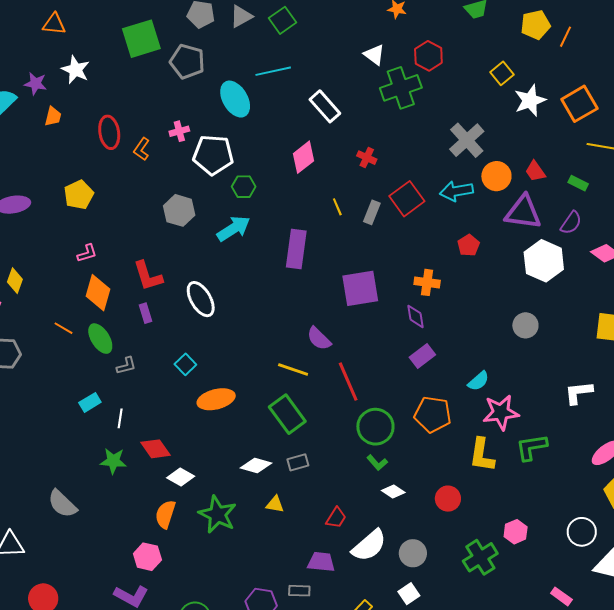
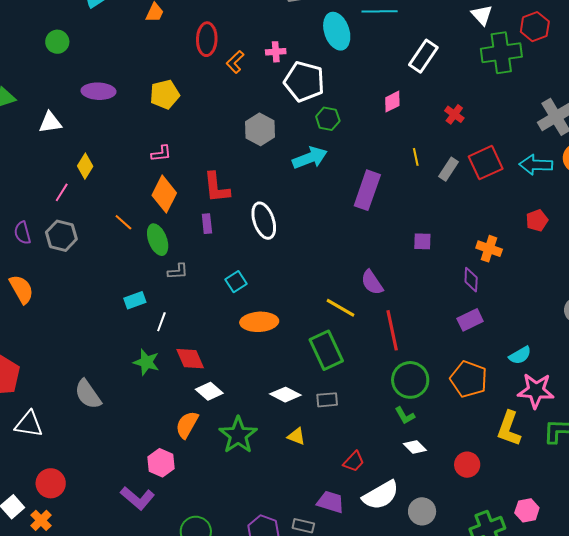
white rectangle: (325, 106) -> (423, 56), turned 64
pink diamond: (304, 157) -> (392, 102), size x0.7
purple square: (360, 288) -> (422, 241), size x0.5

